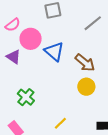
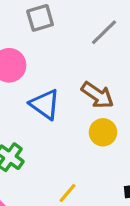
blue triangle: (54, 51) -> (45, 104), moved

